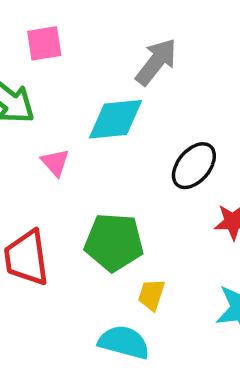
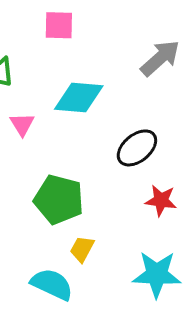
pink square: (44, 43) -> (59, 25), moved
gray arrow: (156, 62) -> (160, 58), moved

